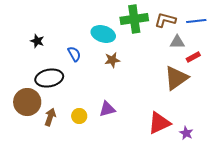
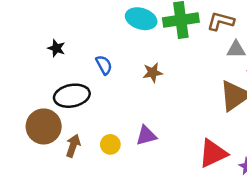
cyan ellipse: (103, 34) -> (141, 19), moved

